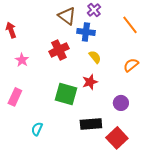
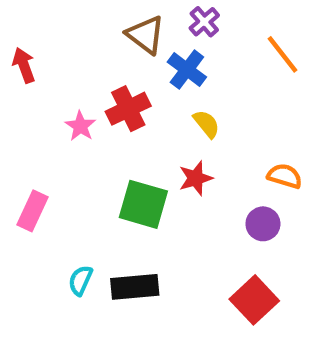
blue cross: (86, 32) -> (187, 70), turned 30
pink star: (22, 60) -> (80, 126), moved
orange semicircle: (131, 65) -> (285, 176), moved, turned 56
black rectangle: (91, 124) -> (135, 287), moved

